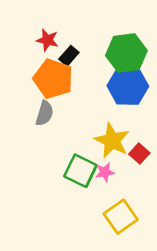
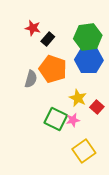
orange pentagon: (53, 79) -> (53, 69), moved
yellow star: (112, 141) -> (78, 98), size x0.7

